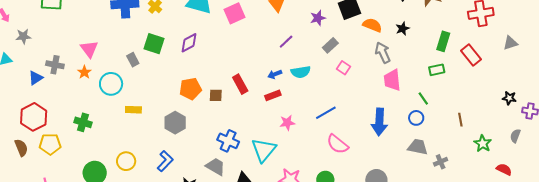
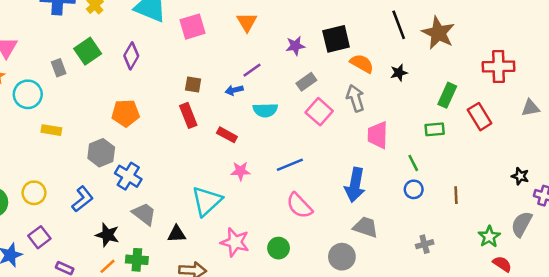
purple diamond: (189, 43) -> (131, 56), turned -40
green square: (154, 44) -> (88, 51), turned 30
gray arrow: (383, 53) -> (355, 98), moved
pink square: (343, 68) -> (319, 112), size x1.5
blue arrow: (275, 74) -> (234, 90), moved
brown square: (216, 95) -> (193, 84), moved
red rectangle: (273, 95) -> (227, 135), turned 42
blue circle: (416, 118) -> (414, 189), moved
gray semicircle: (515, 136) -> (522, 224), size x1.5
blue cross: (228, 141) -> (128, 176), moved
green star: (483, 143) -> (489, 237), moved
gray trapezoid: (418, 147) -> (366, 227), moved

